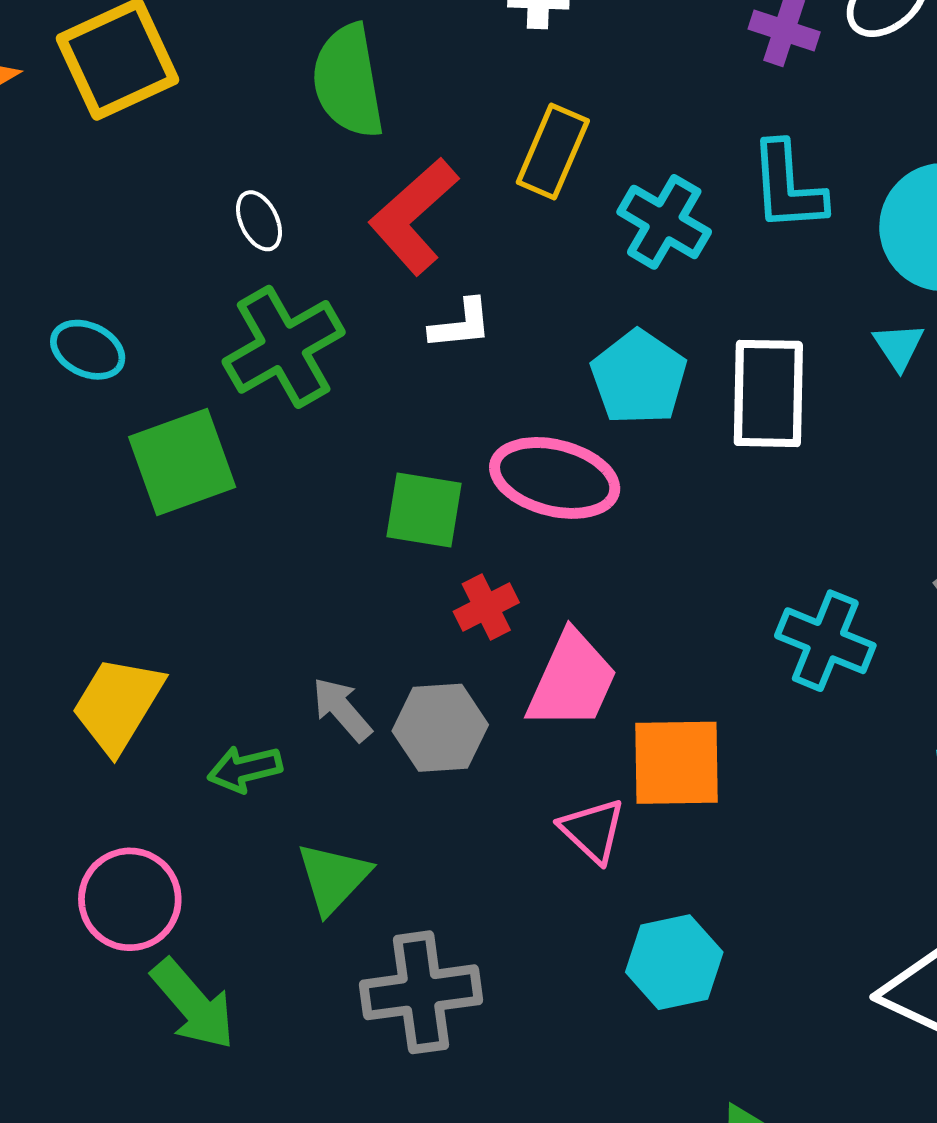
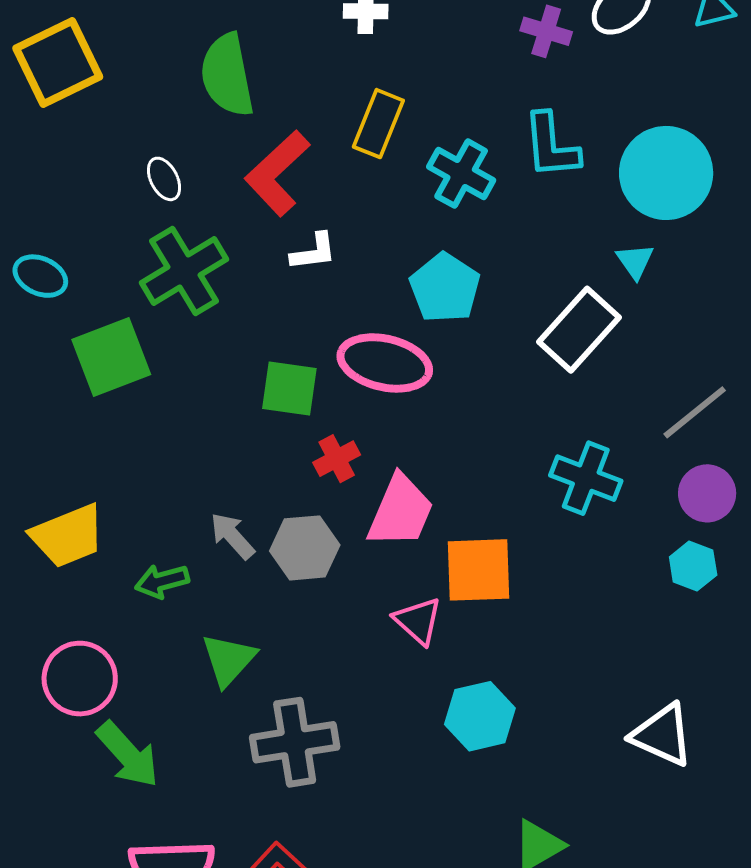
white rectangle: (768, 393) -> (579, 330), moved, turned 42
yellow trapezoid: (118, 704) -> (68, 536), turned -142

